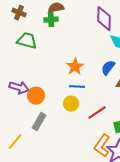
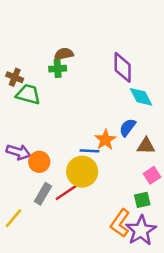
brown cross: (19, 13) -> (15, 77), moved
orange star: (75, 67) -> (105, 140), moved
yellow circle: (71, 104) -> (82, 172), size x1.6
red line: (97, 113) -> (66, 192), moved

